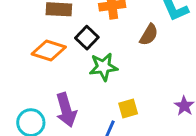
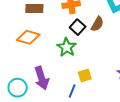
black square: (87, 38) -> (78, 27), moved
green star: (103, 67) -> (67, 47), turned -30

